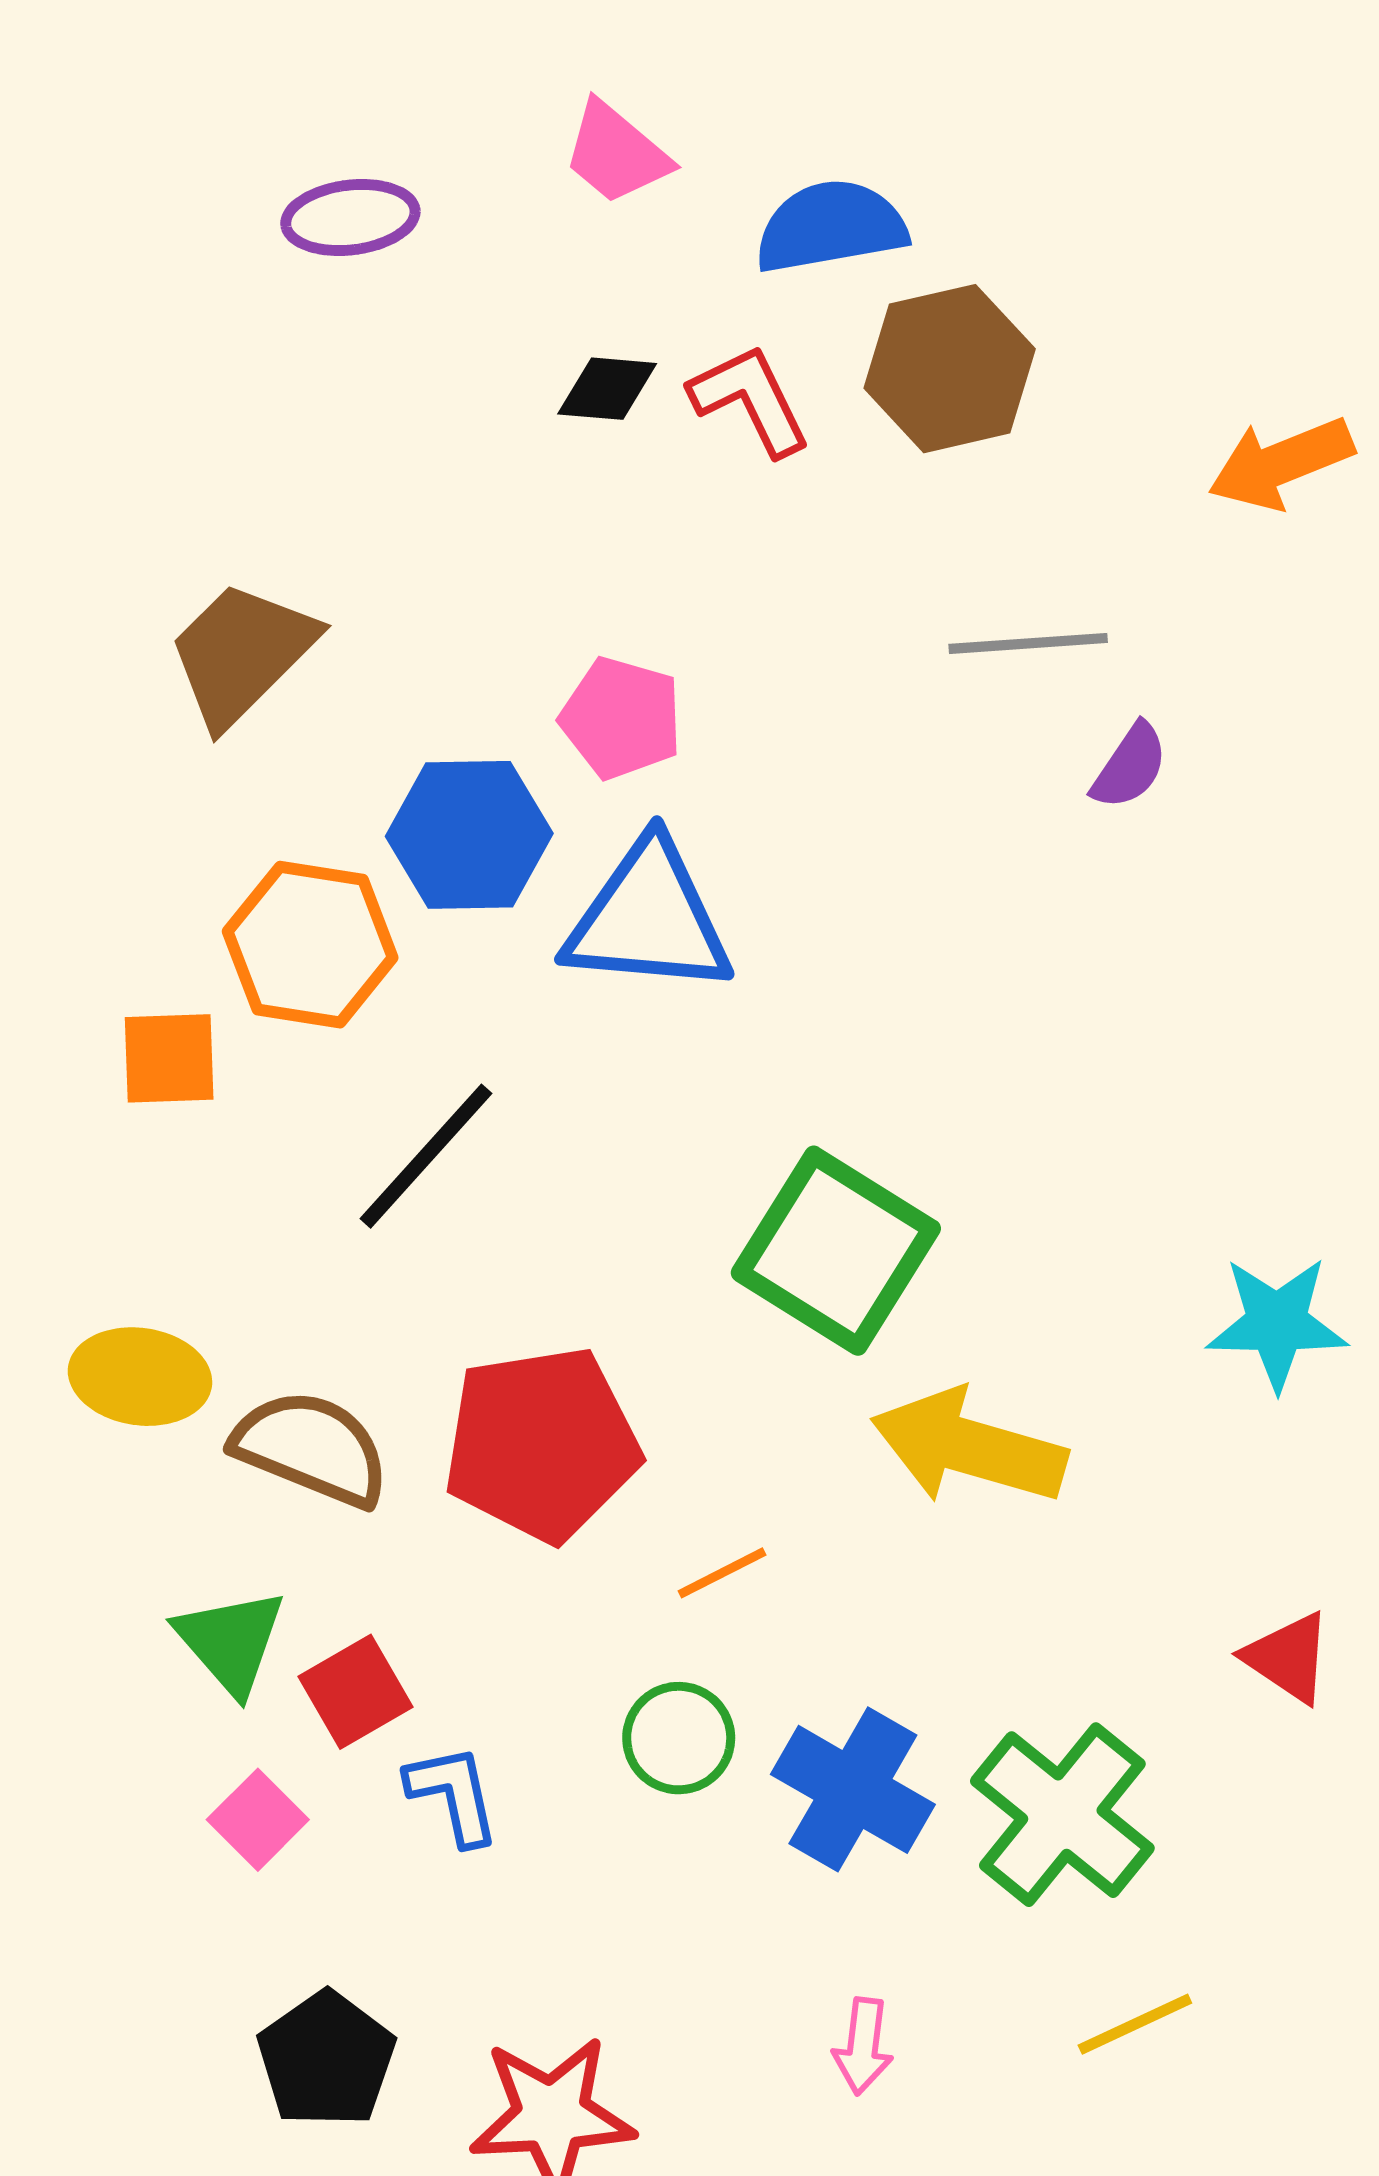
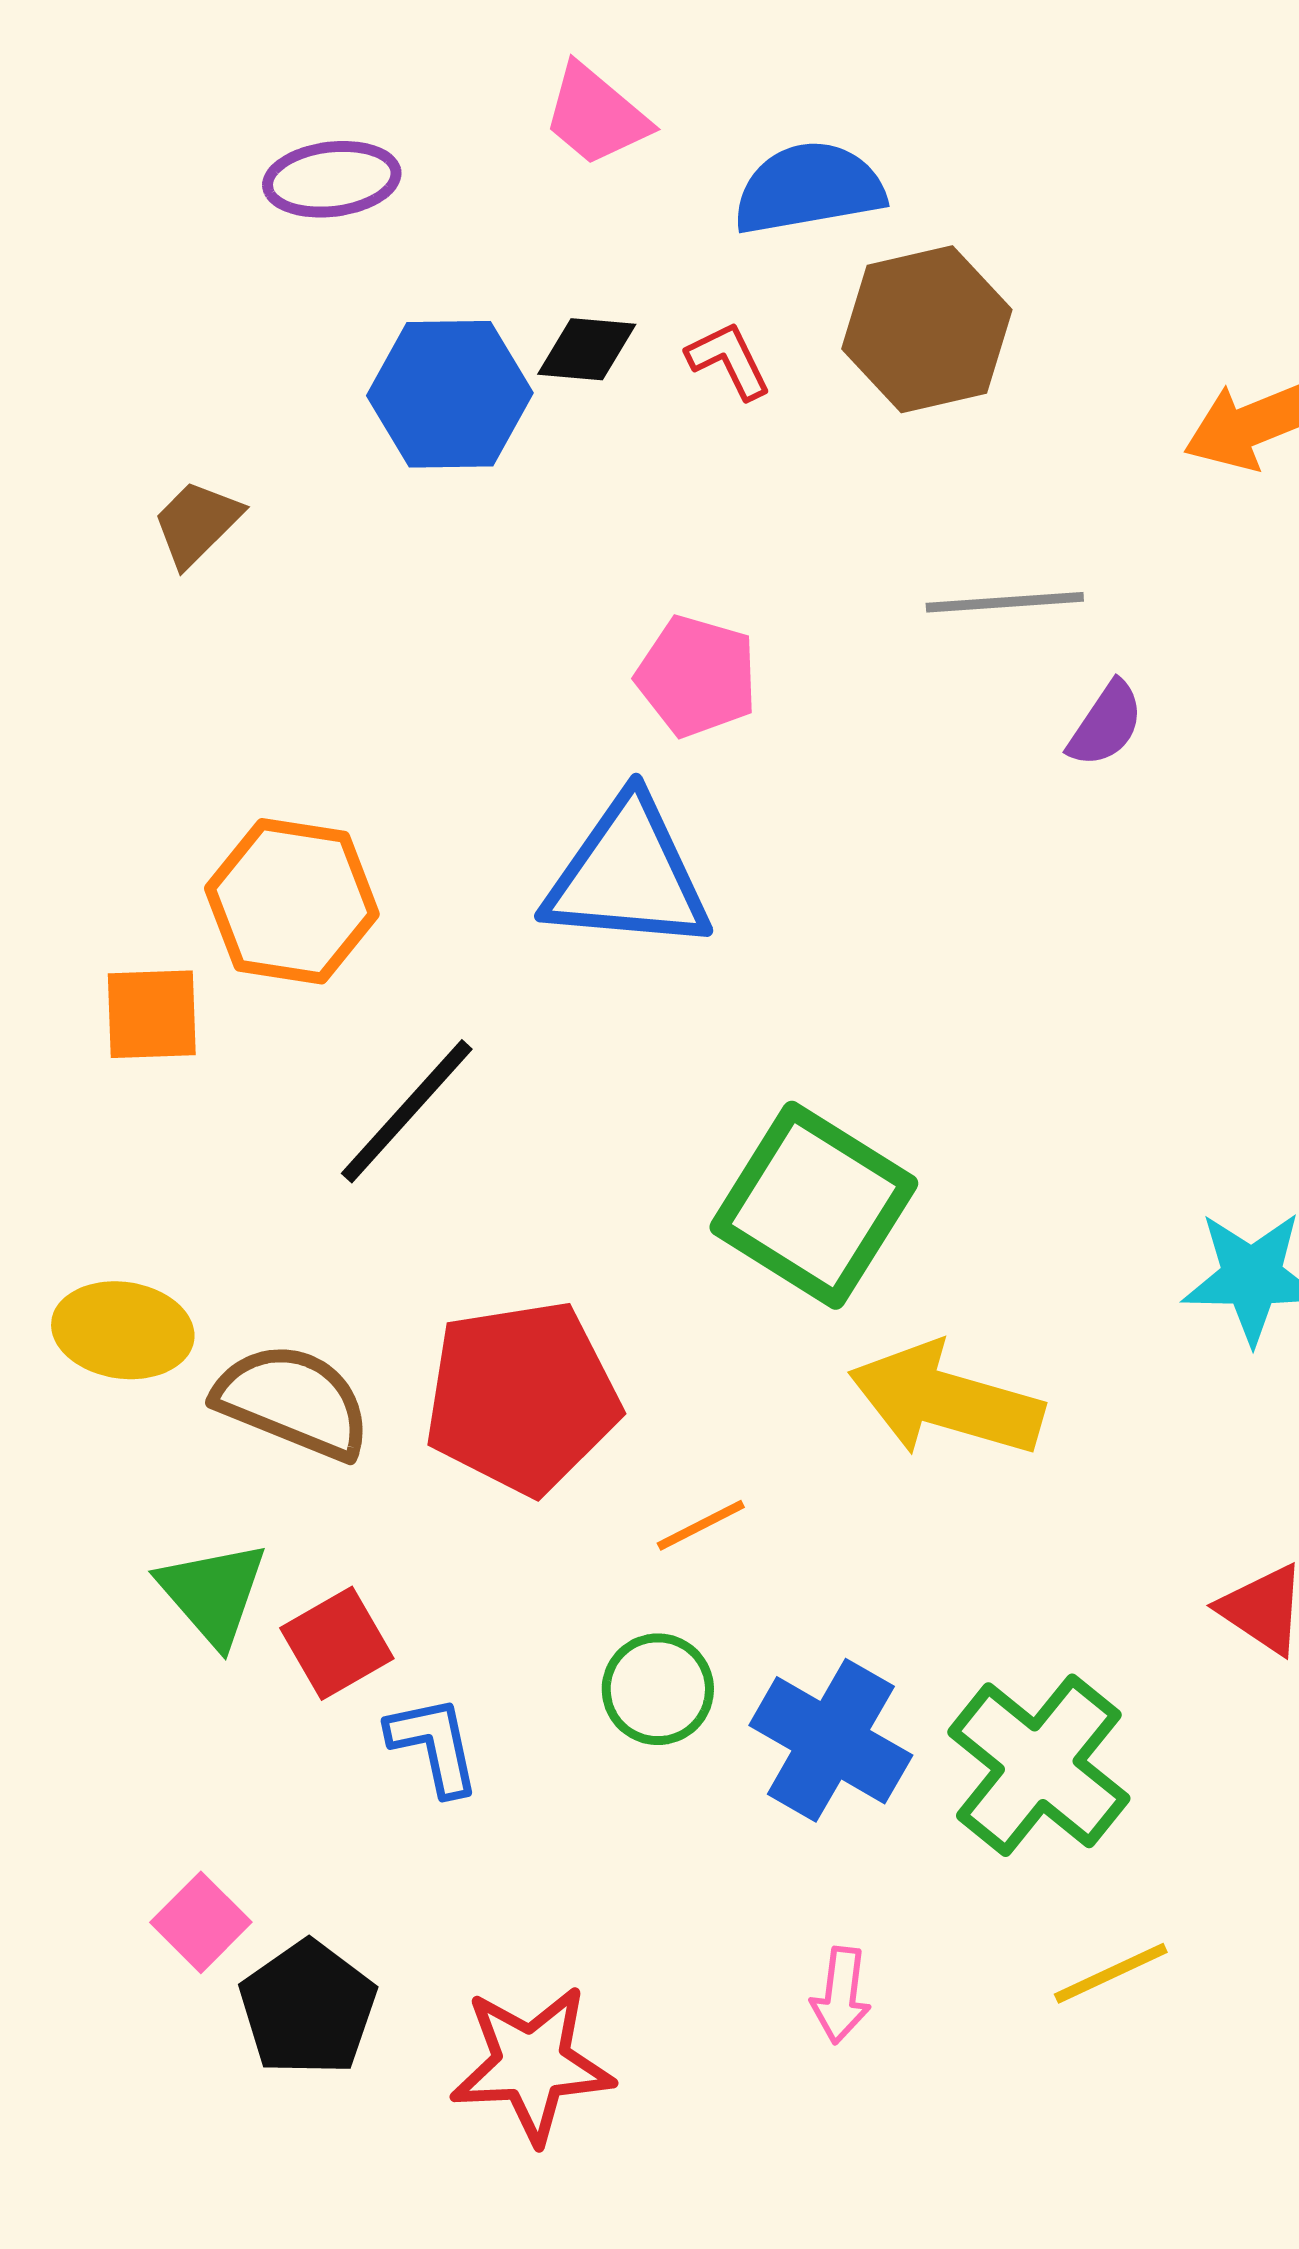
red L-shape: (750, 400) -> (729, 360), size x0.7
brown trapezoid: (242, 654) -> (197, 523), moved, size x0.6
pink pentagon: (621, 718) -> (697, 676), moved
blue hexagon: (469, 835) -> (450, 394), moved
pink square: (258, 1820) -> (201, 1922), moved

